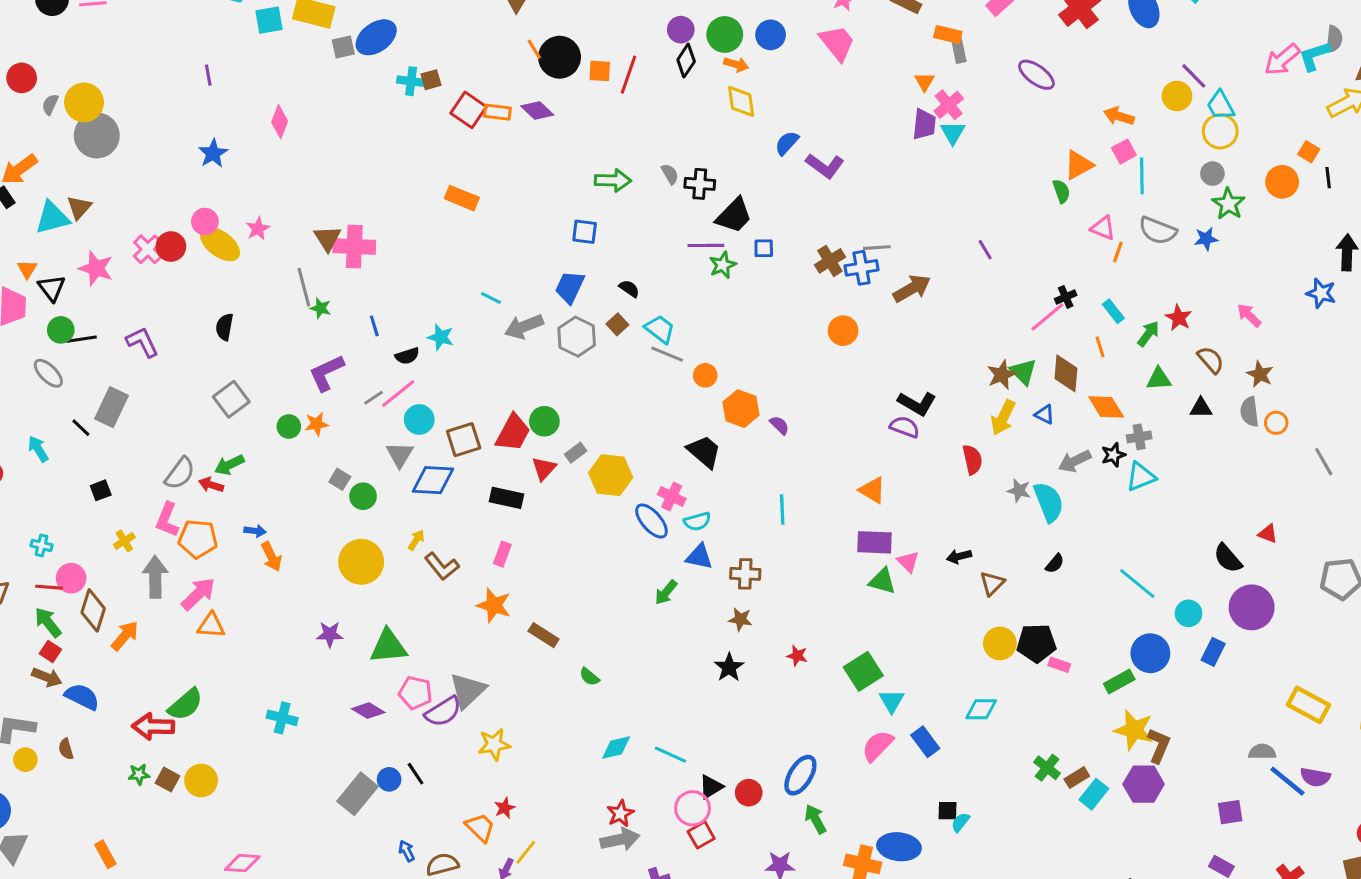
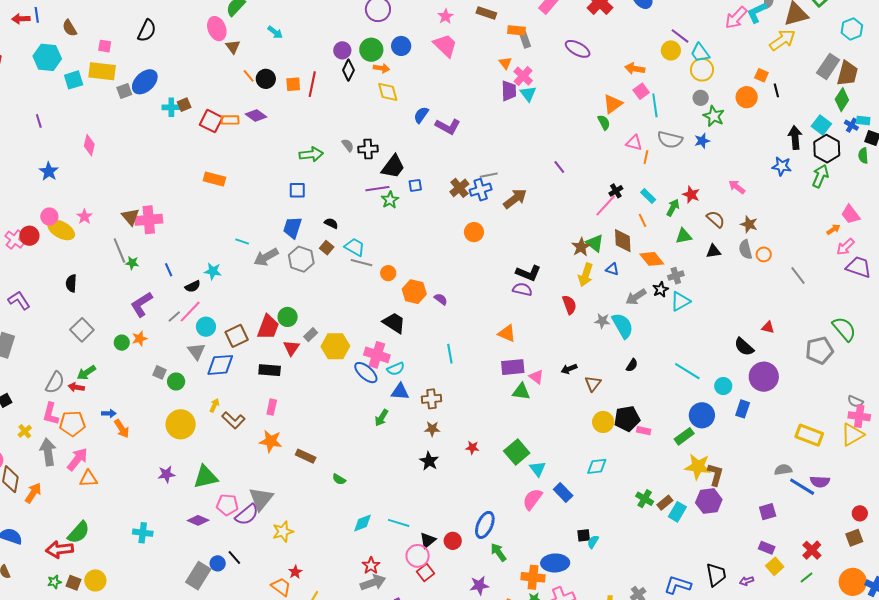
black circle: (560, 57) -> (266, 79), size x0.7
pink cross: (672, 497) -> (377, 355), size x1.4

